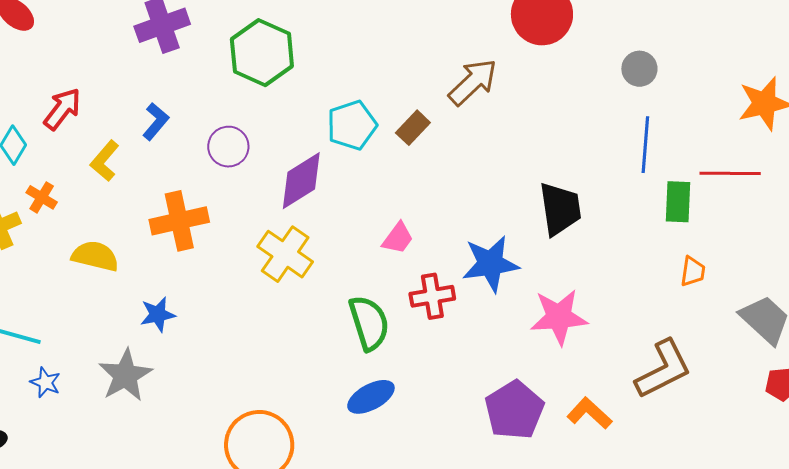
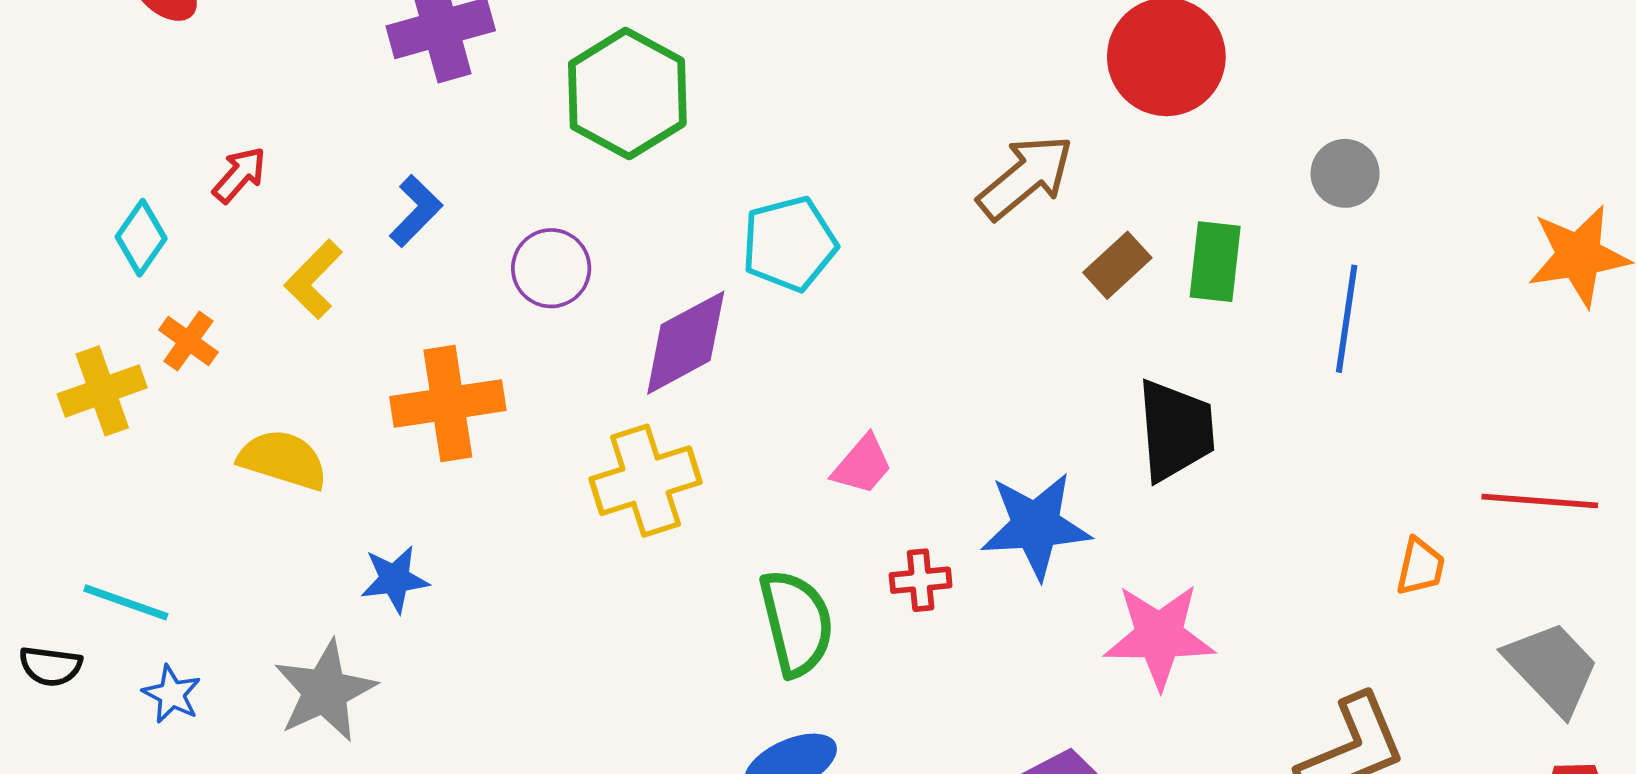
red arrow: (62, 109) -> (239, 175), size x0.7
brown rectangle: (413, 128) -> (1117, 265), moved
red line: (730, 173) -> (1540, 501), moved
green rectangle: (678, 202) -> (1215, 262), moved
yellow cross: (285, 254) -> (646, 481), turned 34
red cross: (432, 296) -> (921, 580), size x0.7

